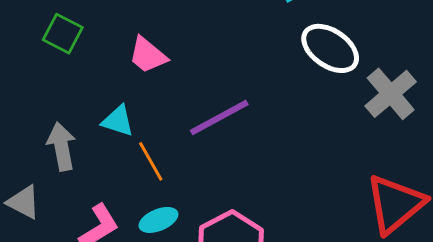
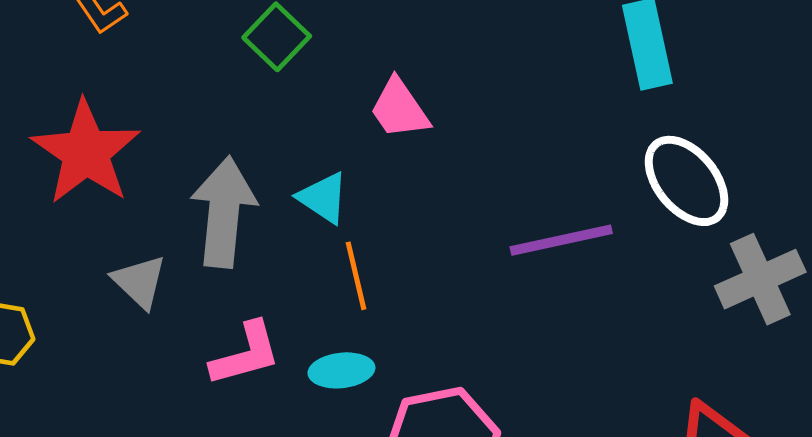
purple line: (219, 117) -> (561, 240), moved
gray arrow: (61, 146) -> (224, 212), size x1.4

